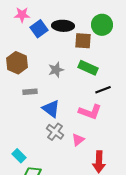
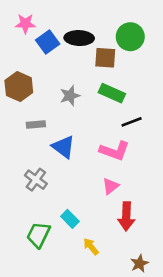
gray cross: (55, 132) -> (36, 180), moved
pink triangle: (78, 140) -> (111, 186), moved
cyan rectangle: (19, 156) -> (70, 219), moved

